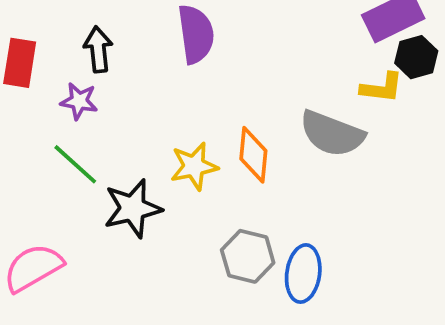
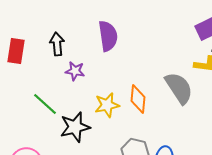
purple star: (79, 101) -> (75, 71), moved
gray semicircle: (332, 134) -> (179, 88), turned -144

